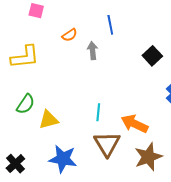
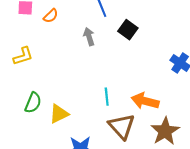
orange semicircle: (70, 35) -> (51, 16), moved
black square: (152, 56) -> (128, 30), moved
yellow L-shape: (25, 57) -> (23, 56), size x0.7

